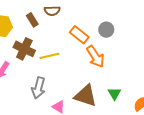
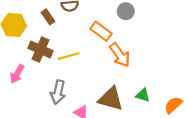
gray circle: (106, 30) -> (126, 11), moved
green triangle: (114, 94) -> (143, 95), turned -40

